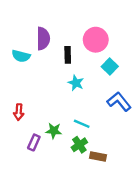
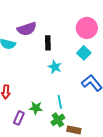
purple semicircle: (43, 39) -> (27, 29), turned 72
pink circle: (96, 40) -> (87, 28), moved
cyan line: (82, 124) -> (60, 102), turned 56

